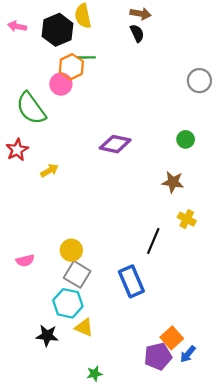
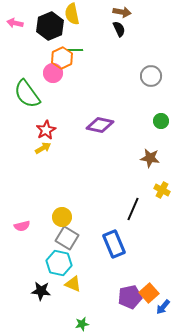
gray circle: (199, 81) -> (151, 76), moved
red star: (17, 150) -> (46, 130), moved
purple pentagon: (158, 356) -> (130, 297), moved

